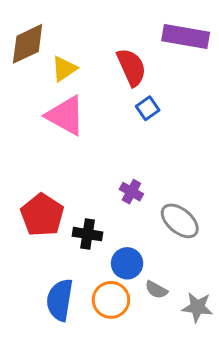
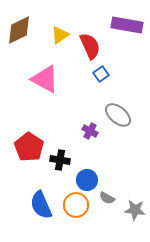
yellow triangle: (64, 69) -> (60, 35), moved
gray ellipse: (180, 221) -> (118, 115), moved
blue semicircle: (60, 300) -> (41, 205), turned -32

